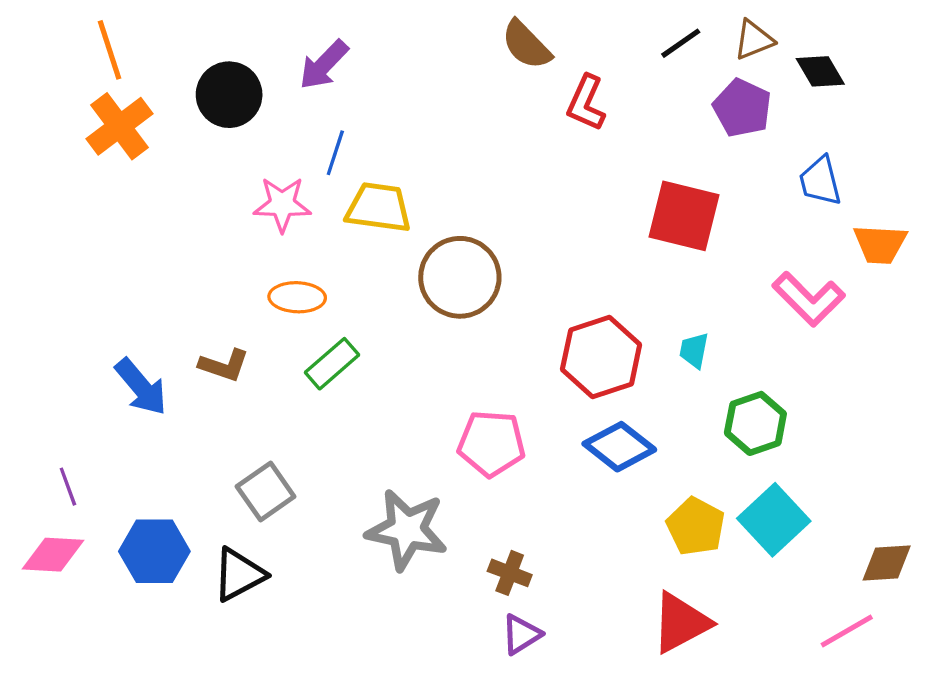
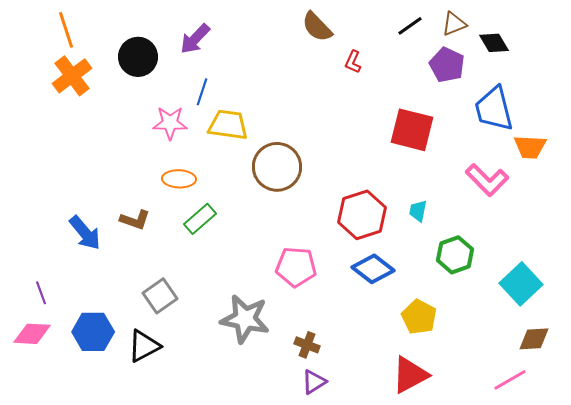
red L-shape: (586, 103) -> (353, 62), size x0.7
blue trapezoid: (820, 181) -> (494, 109), size x1.5
cyan square: (774, 520) -> (521, 284), moved

